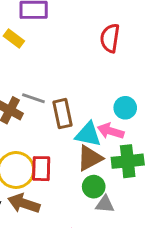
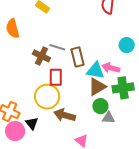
cyan circle: (125, 108) -> (127, 45), moved
red rectangle: (41, 169) -> (56, 77), moved
brown arrow: (24, 203) -> (65, 115), moved

